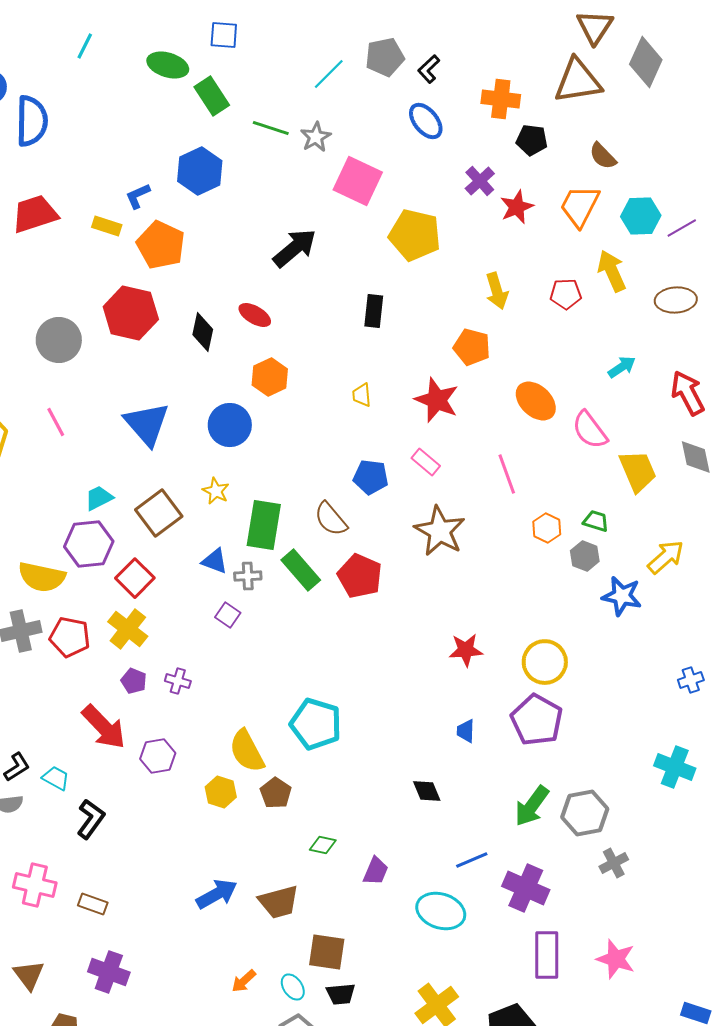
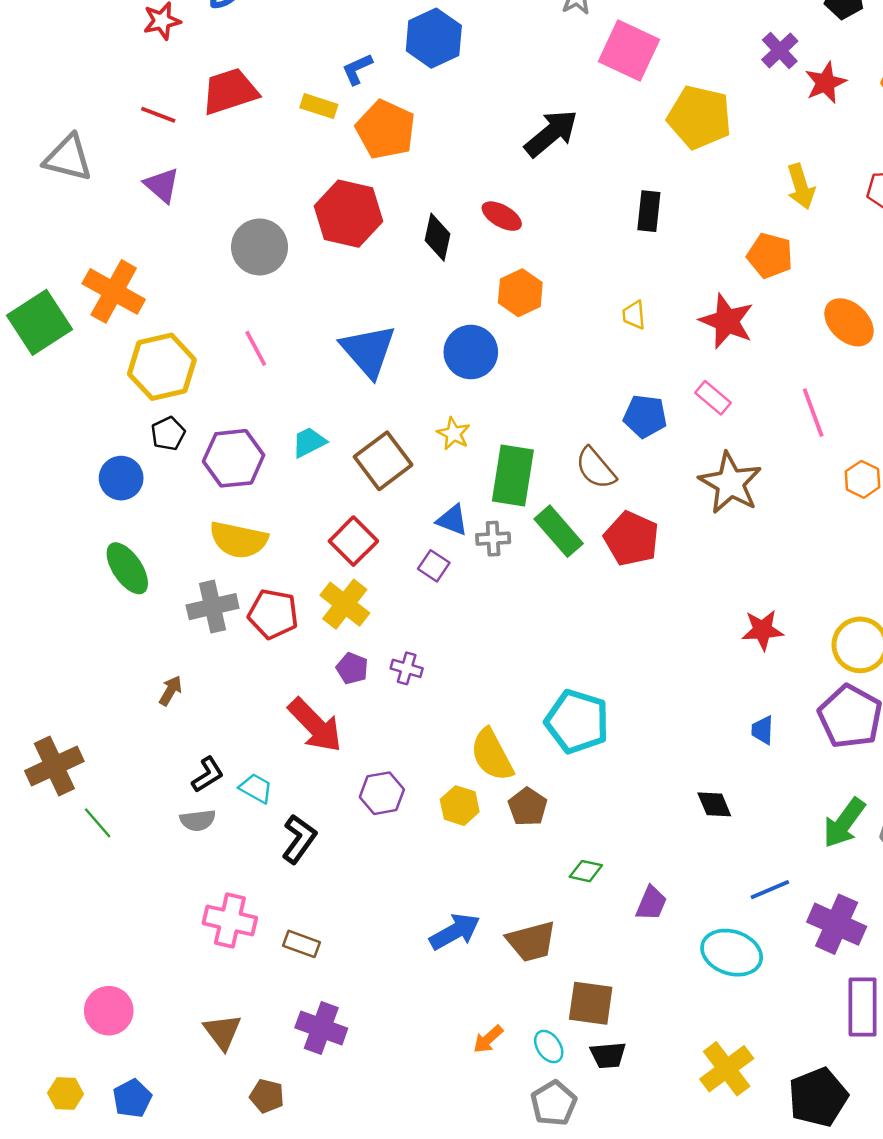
purple hexagon: (89, 544) -> (234, 458), moved
purple square: (228, 615) -> (434, 566), moved
purple hexagon: (158, 756) -> (382, 793), moved

